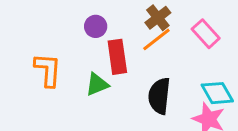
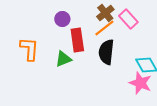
pink rectangle: (206, 34) -> (128, 19), moved
black semicircle: (159, 96) -> (106, 52), moved

